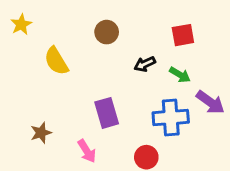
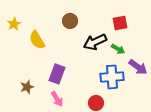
yellow star: (21, 24) -> (14, 24), moved
black arrow: (145, 64) -> (95, 42), size x1.6
purple rectangle: (107, 113) -> (57, 74), moved, turned 36

